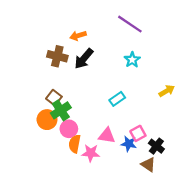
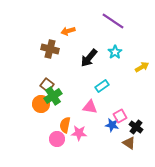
black arrow: (84, 59) -> (89, 58), moved
yellow arrow: (167, 91) -> (142, 67), moved
pink circle: (69, 129) -> (57, 139), moved
pink triangle: (107, 136) -> (90, 107), moved

